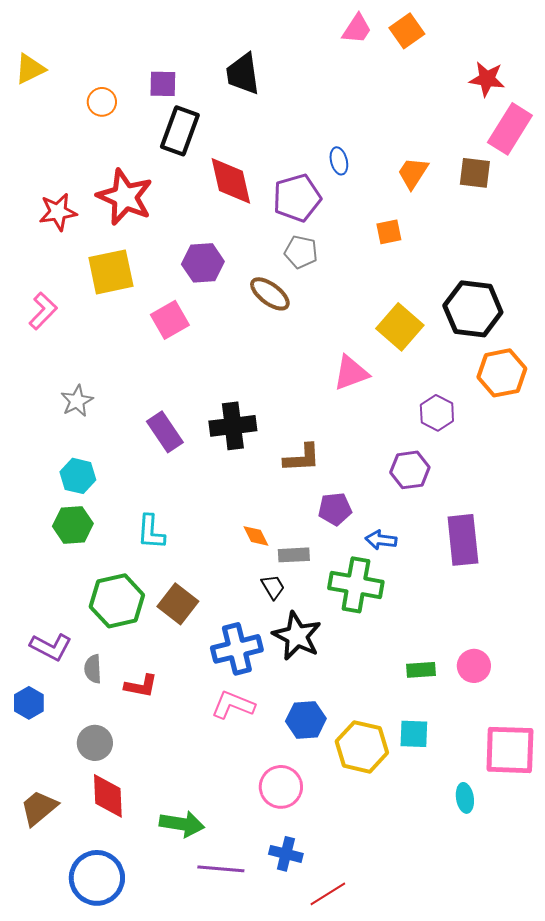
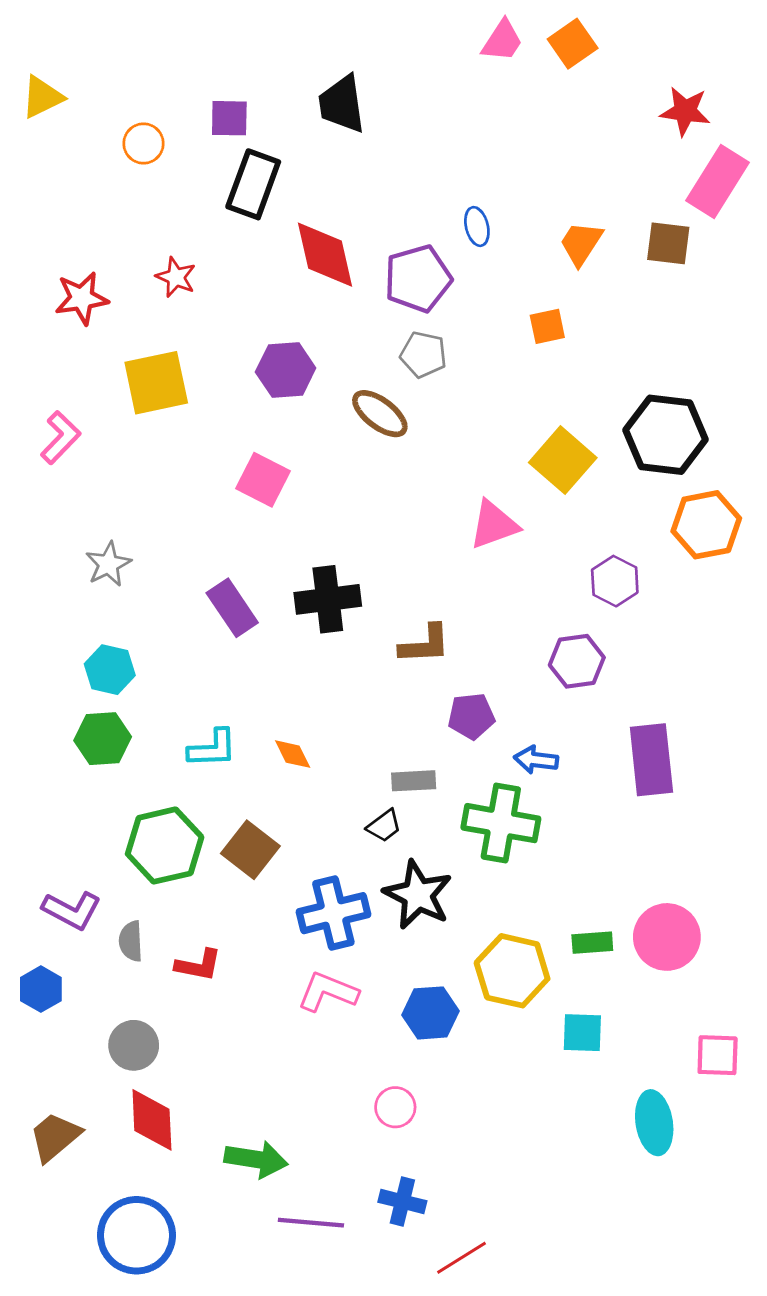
red star: (125, 197) -> (176, 277), size x0.5
pink square: (170, 320) -> (263, 480), moved, turned -33
cyan L-shape: (151, 532) -> (212, 748), turned -96
orange diamond: (256, 536) -> (293, 754), moved
black trapezoid: (273, 587) -> (384, 826), turned 84
pink circle: (474, 666) -> (667, 937), size x1.4
yellow hexagon: (362, 747) -> (512, 971), moved
pink square: (510, 750) -> (718, 1055), size x0.6
pink circle: (281, 787) -> (395, 1107), size x0.7
cyan ellipse: (465, 798) -> (654, 1123), size x1.5

